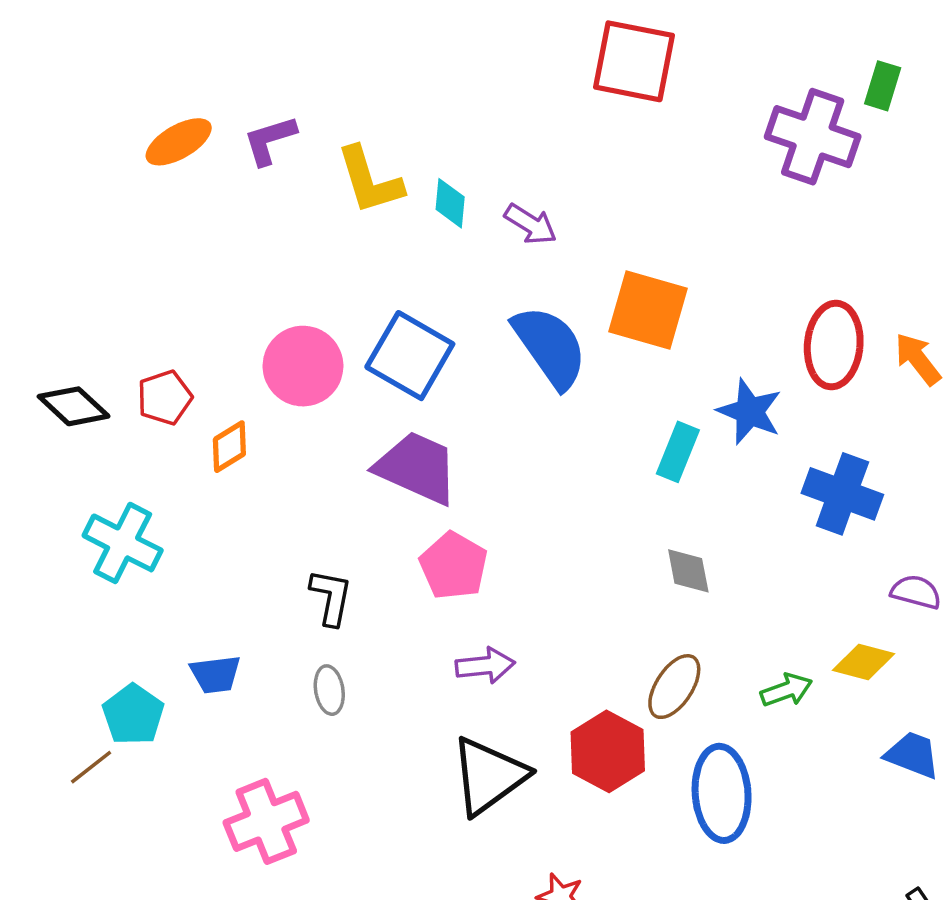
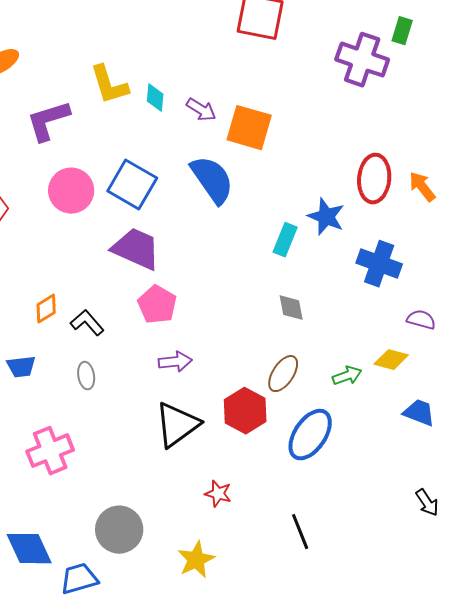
purple L-shape: (270, 140) -> (48, 121), moved, size x1.4
orange square: (648, 310) -> (249, 128), moved
orange diamond: (229, 447) -> (46, 309), moved
black L-shape: (331, 597) -> (87, 323), turned -52
blue ellipse: (722, 793) -> (310, 435), turned 38

